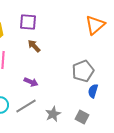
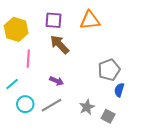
orange triangle: (95, 25) -> (90, 20), moved, turned 35
brown arrow: (34, 46) -> (60, 45), size x1.5
gray star: (53, 114) -> (87, 107), moved

